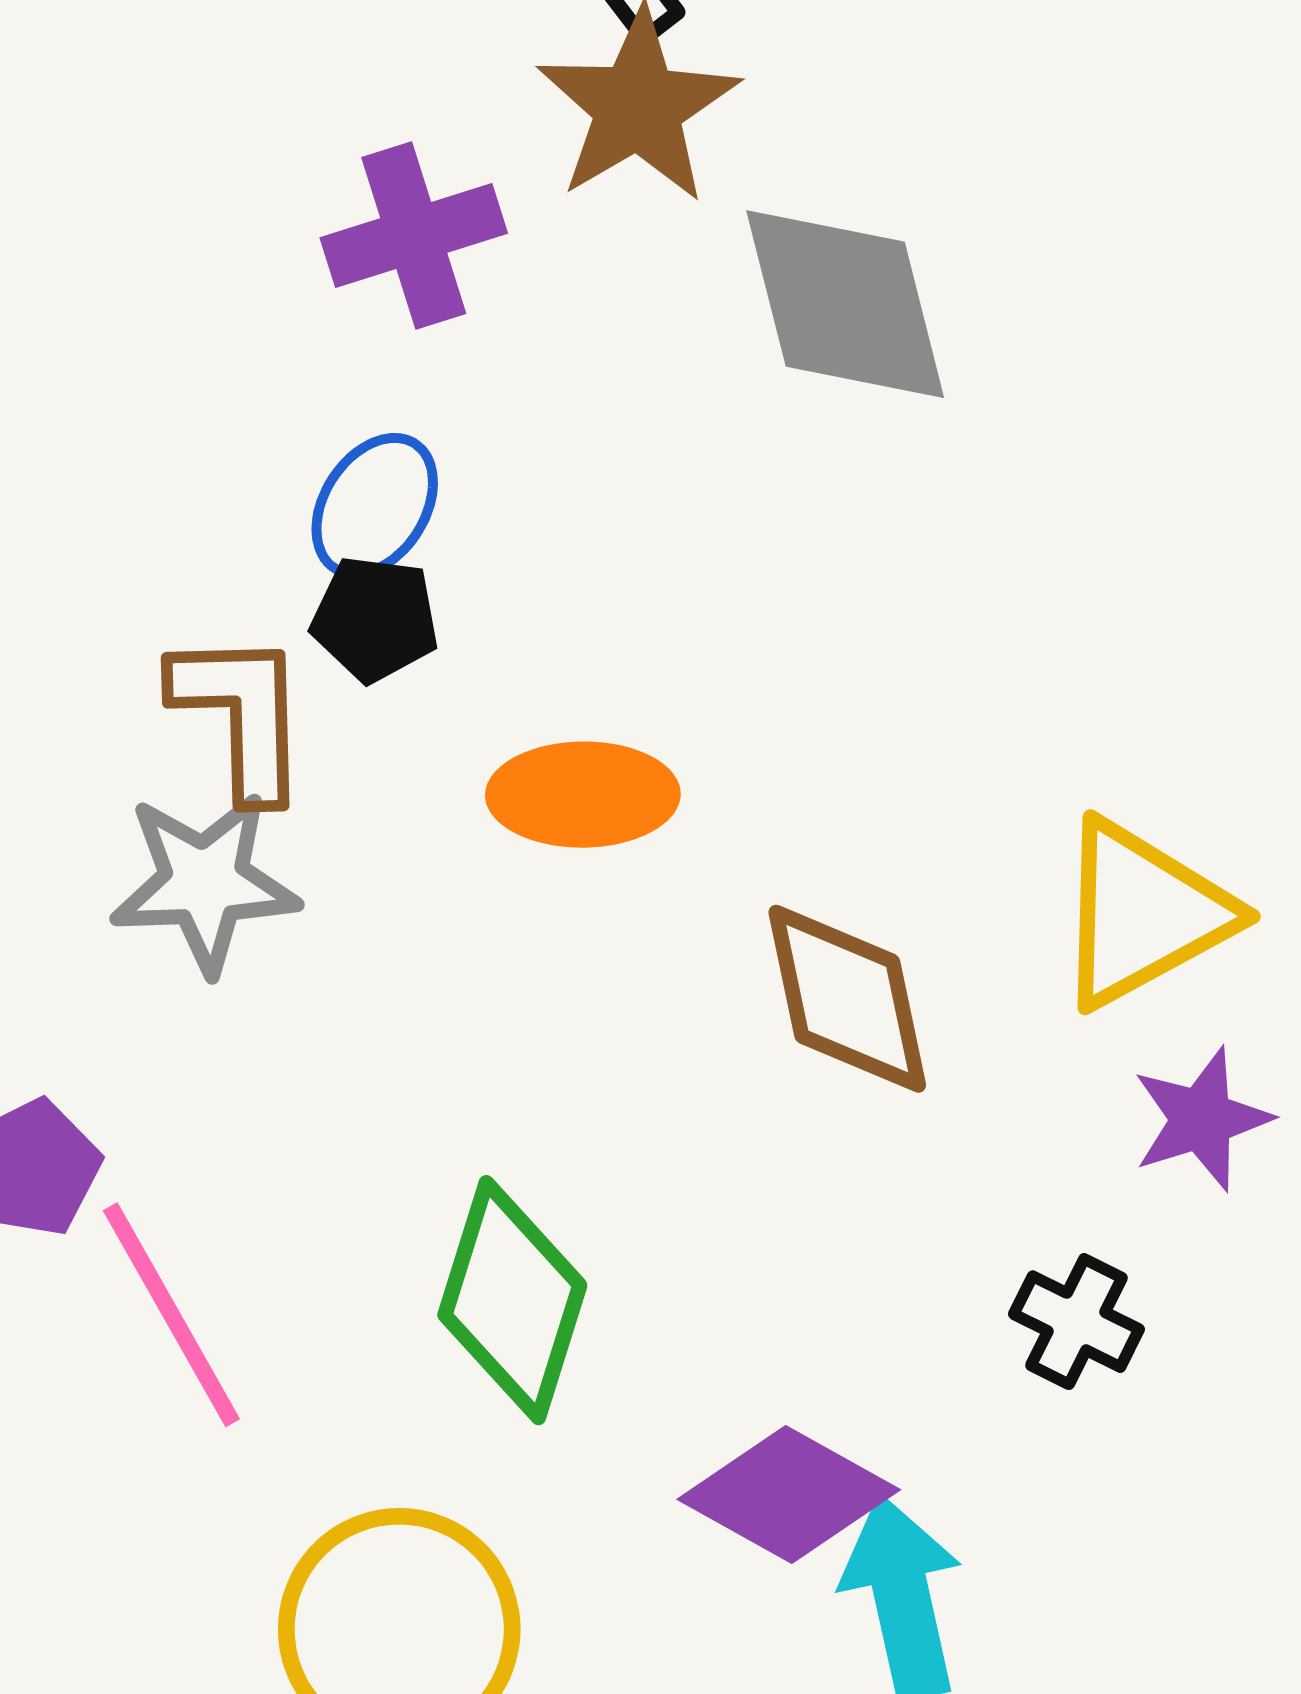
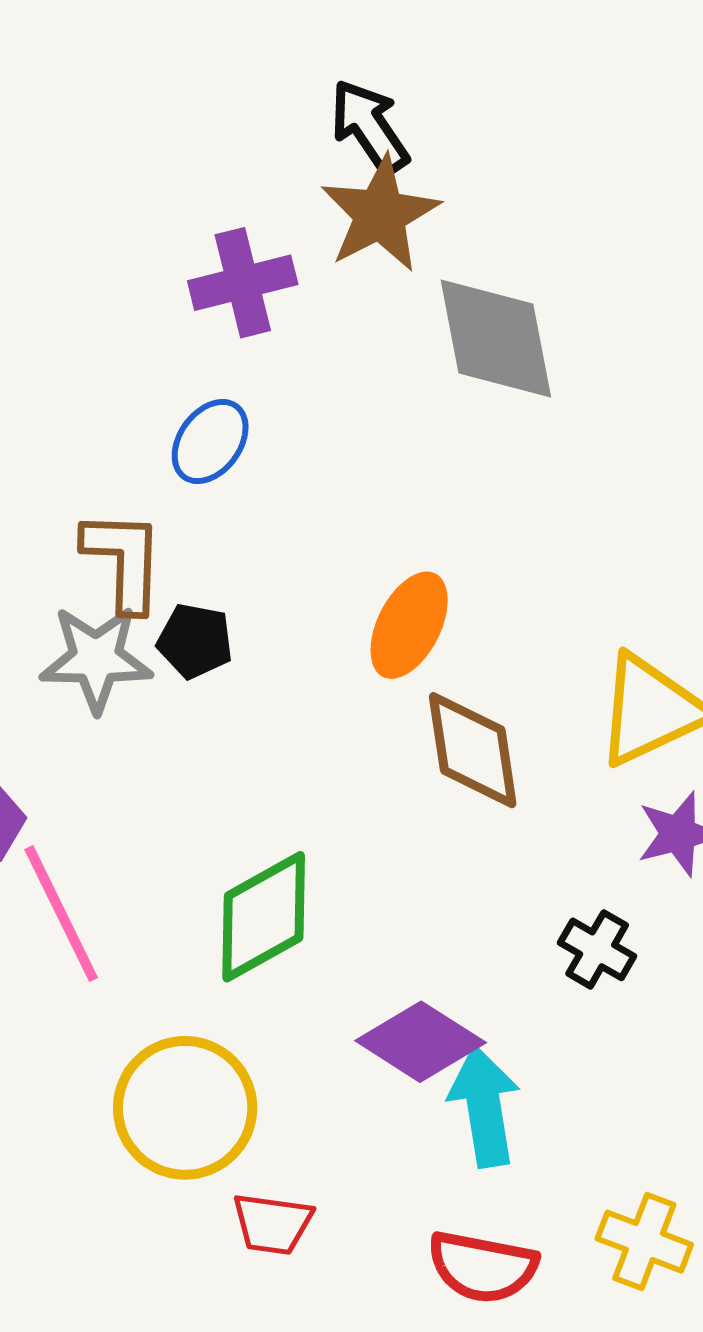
black pentagon: (375, 619) -> (195, 641), moved
orange ellipse: (583, 795) -> (409, 625), moved, turned -66
green diamond: (512, 1300) -> (264, 917), turned 40

